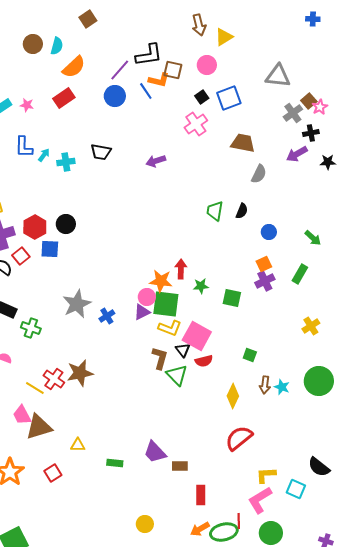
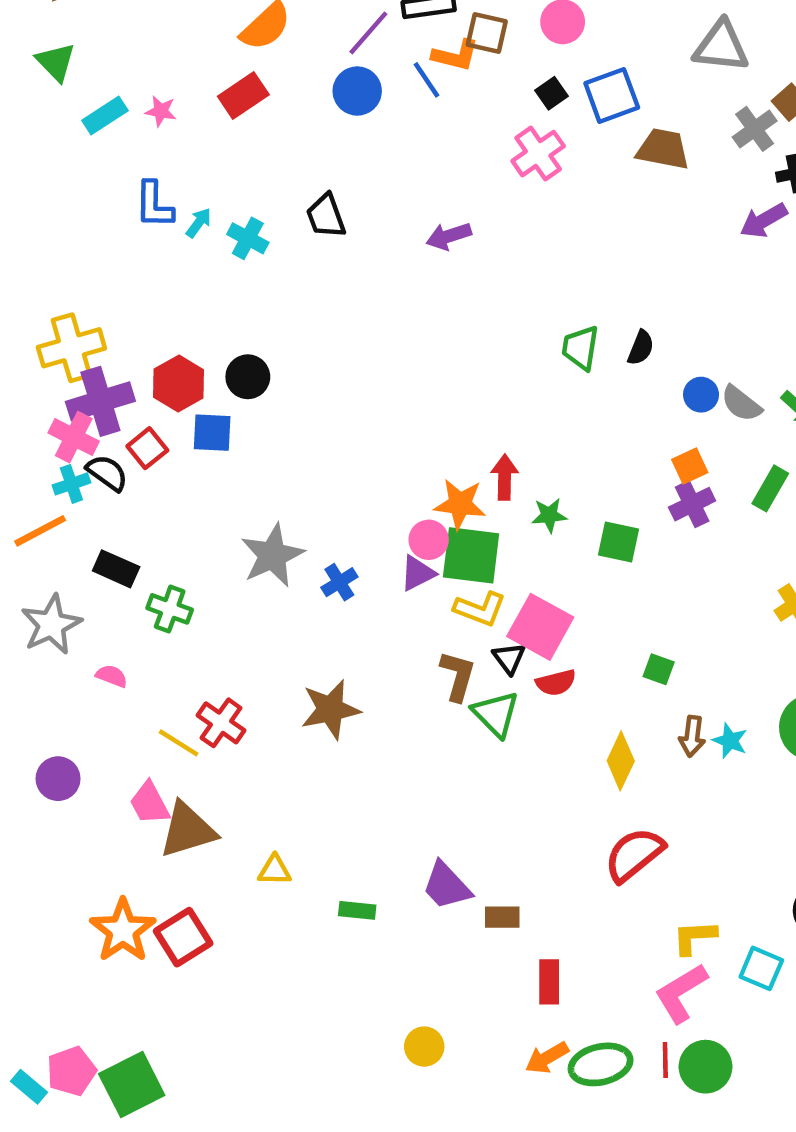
brown trapezoid: (243, 143) -> (663, 149), moved
black trapezoid: (101, 152) -> (326, 216), turned 60
cyan cross: (66, 162) -> (248, 238), turned 36
gray semicircle: (259, 174) -> (741, 404), moved, turned 102
brown star: (80, 373) -> (330, 709), moved
red square: (53, 473) -> (183, 937), moved, size x1.4
red line: (239, 521) -> (665, 1060), moved

